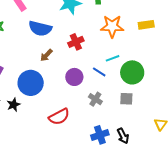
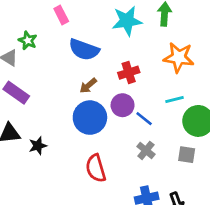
blue line: (99, 72) -> (144, 119), moved
purple circle: (74, 77) -> (123, 105), moved
blue circle: (31, 83) -> (90, 118), moved
red semicircle: (59, 117) -> (96, 168), turned 95

